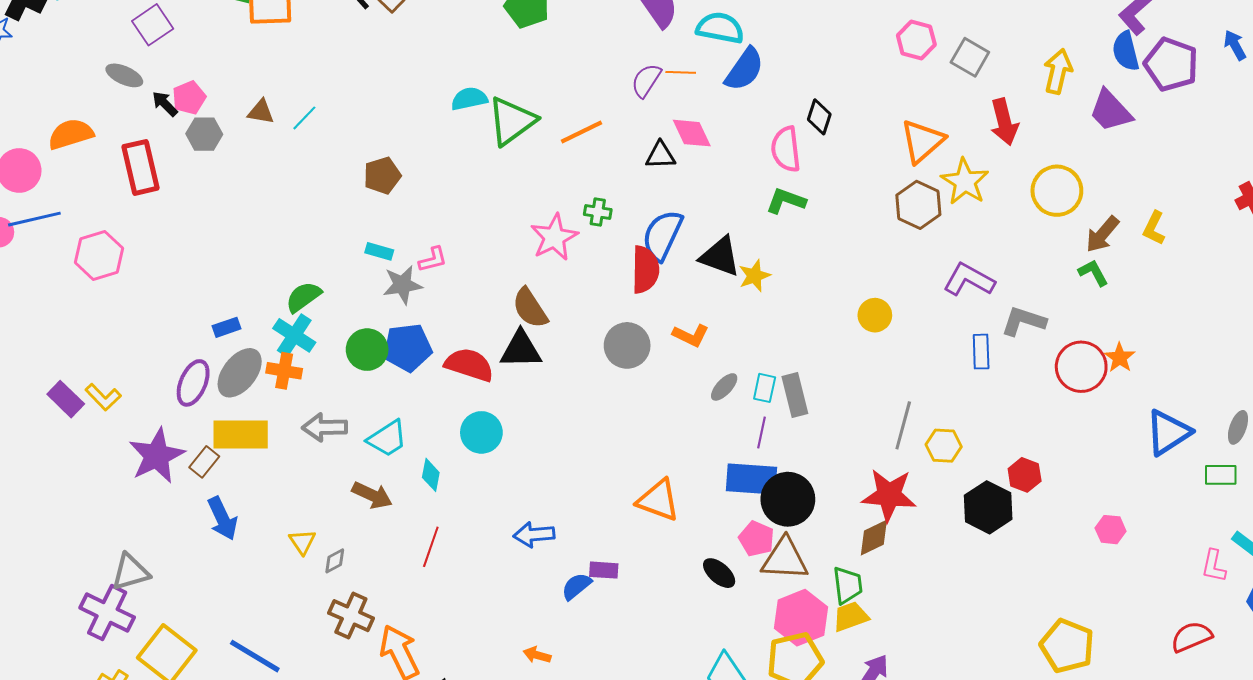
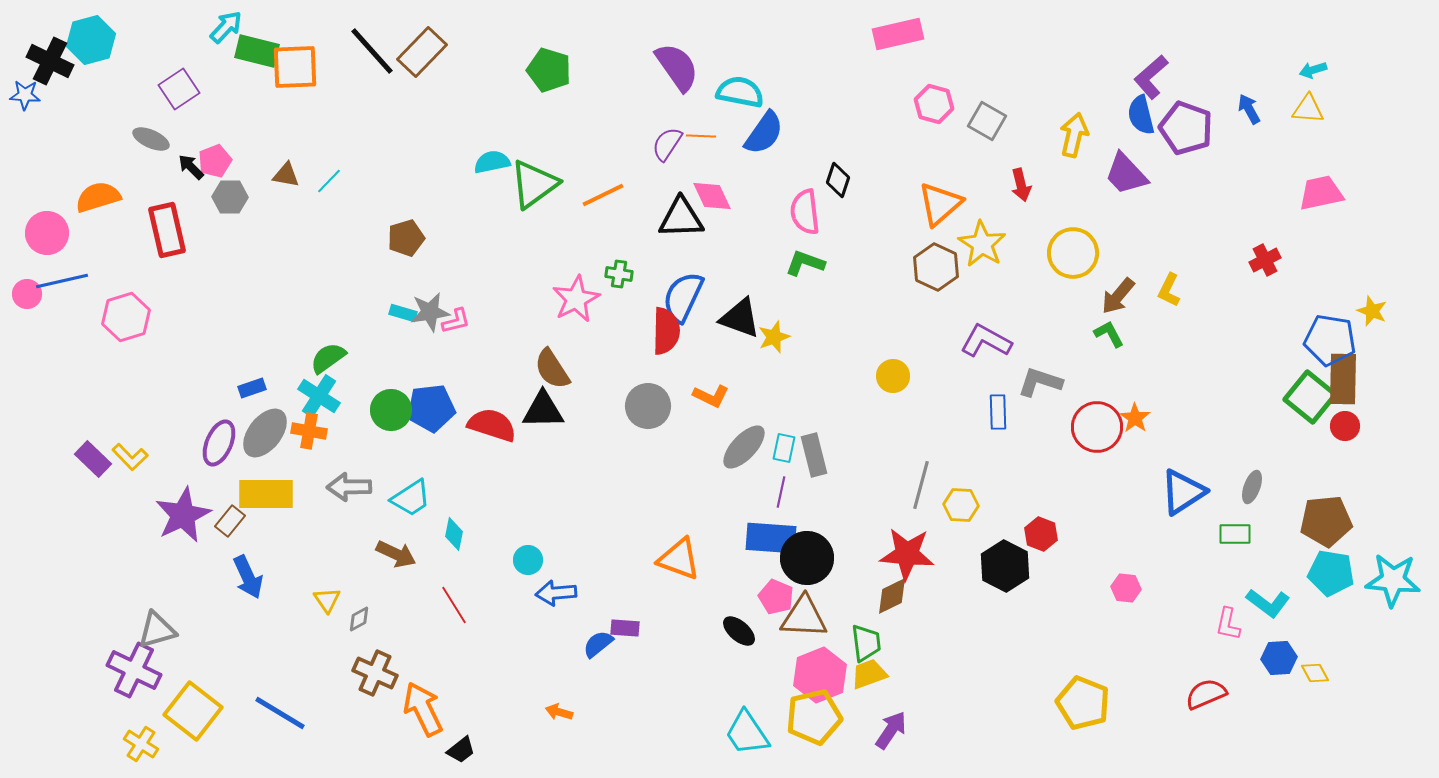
red arrow: (1004, 122) -> (1021, 185), size x0.7
black triangle: (660, 155) -> (681, 218), size x1.5
gray star: (402, 285) -> (430, 312), moved
gray ellipse: (724, 387) -> (744, 447), size x1.6
cyan circle: (481, 432) -> (528, 560), moved, size x0.7
red line: (431, 547) -> (454, 605), turned -51

